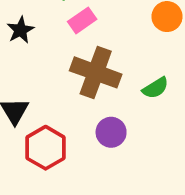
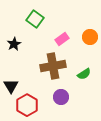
pink rectangle: (82, 20) -> (62, 39), moved
brown cross: (96, 72) -> (53, 66), turned -30

